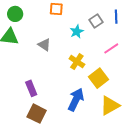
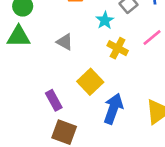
yellow cross: (77, 62) -> (118, 48), moved
yellow square: (98, 78) -> (90, 82), moved

